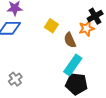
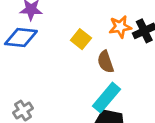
orange star: (86, 28) -> (120, 27), moved

